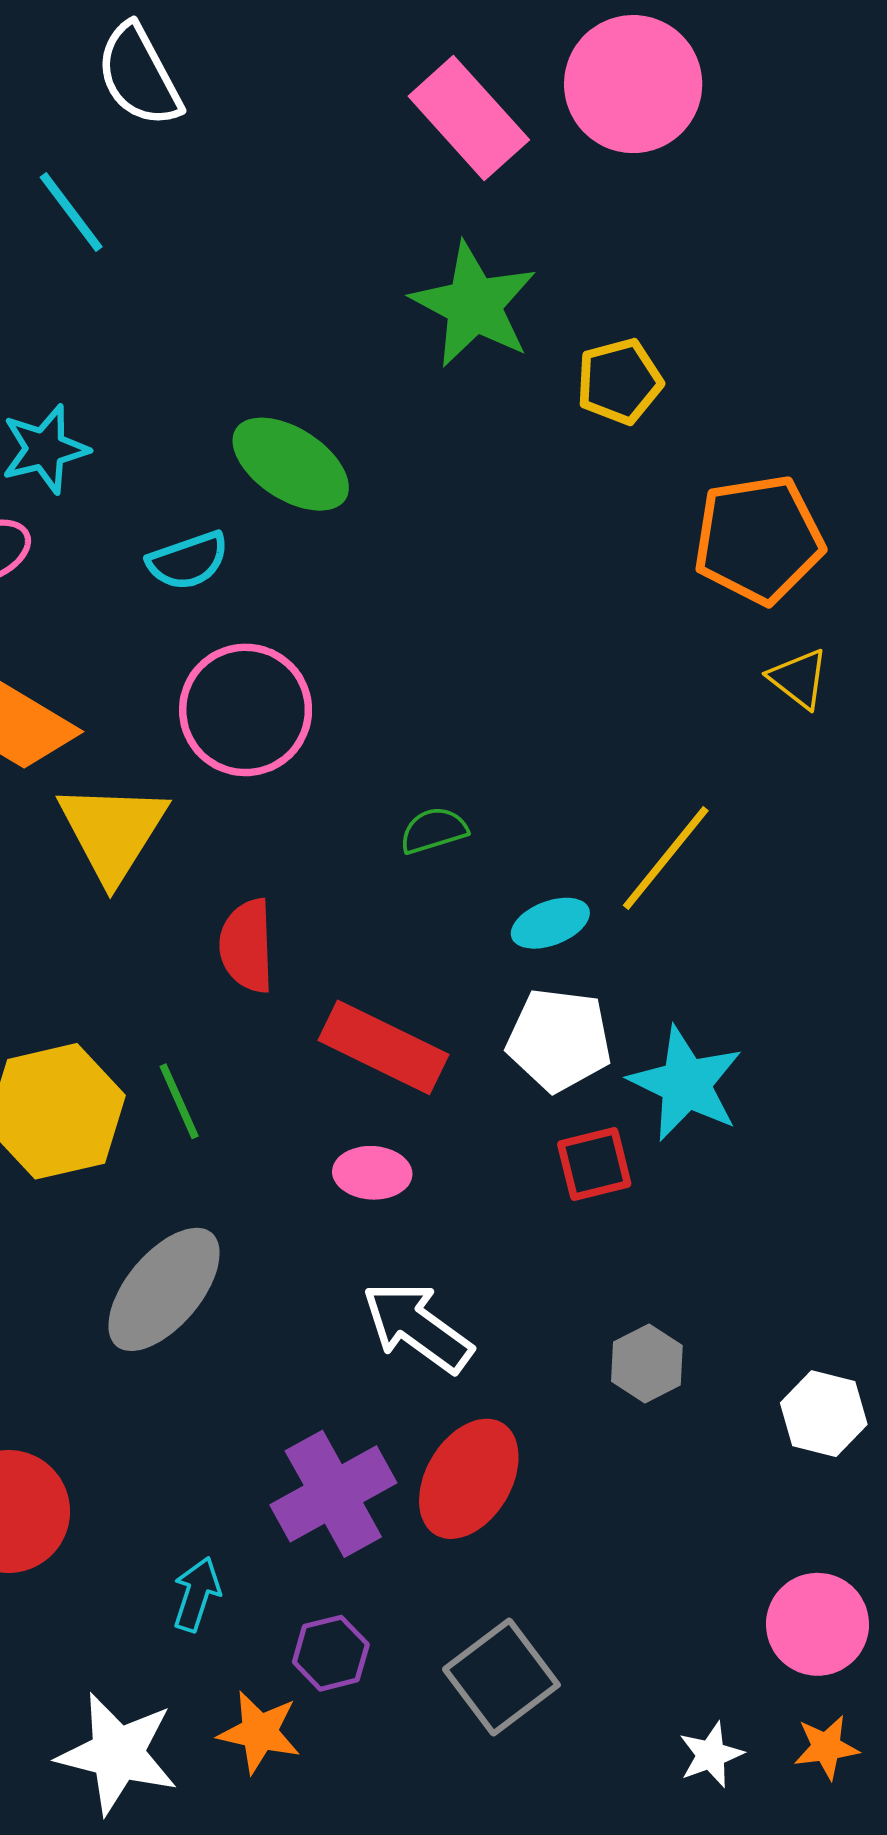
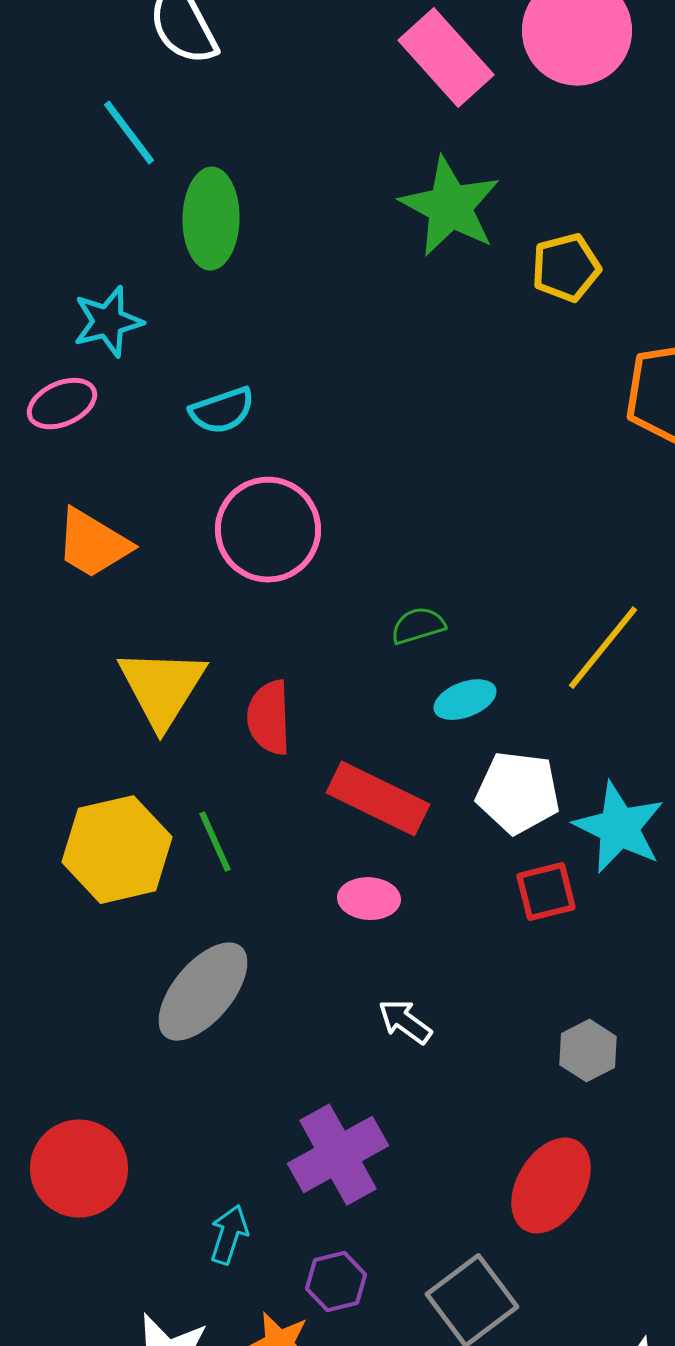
green ellipse: (291, 464) -> (211, 219), moved, turned 58
yellow triangle: (113, 832) -> (162, 688), moved
cyan ellipse: (550, 923) -> (465, 700), moved
white arrow: (417, 1327) -> (405, 1022), size x0.6
red ellipse: (469, 1479) -> (551, 1186), moved

